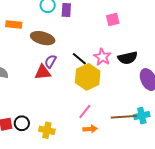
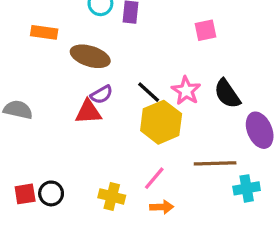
black semicircle: (128, 58) -> (227, 94), turned 66
purple semicircle: (50, 61) -> (102, 95), turned -152
brown line: (124, 117) -> (215, 163), moved
yellow cross: (47, 130) -> (112, 196), moved

